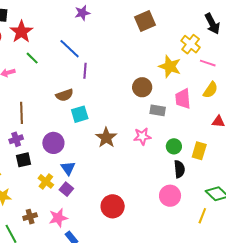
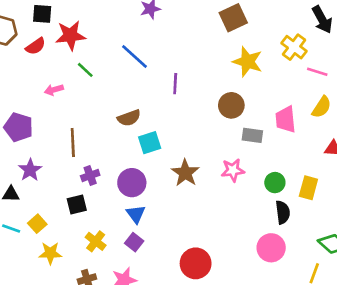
red star: (21, 32) -> (70, 35), turned 30
yellow star: (170, 66) -> (248, 62), moved
purple line: (85, 71) -> (175, 84), moved
purple cross: (16, 139) -> (90, 176), moved
purple circle: (53, 143) -> (132, 183), moved
yellow cross: (46, 181) -> (96, 241), moved

